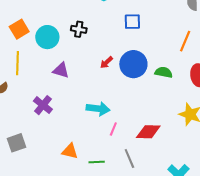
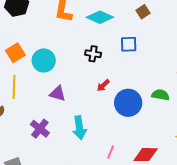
black cross: (79, 29) -> (93, 54), moved
blue circle: (133, 64) -> (128, 103), moved
cyan arrow: (98, 109) -> (79, 128), moved, turned 75

